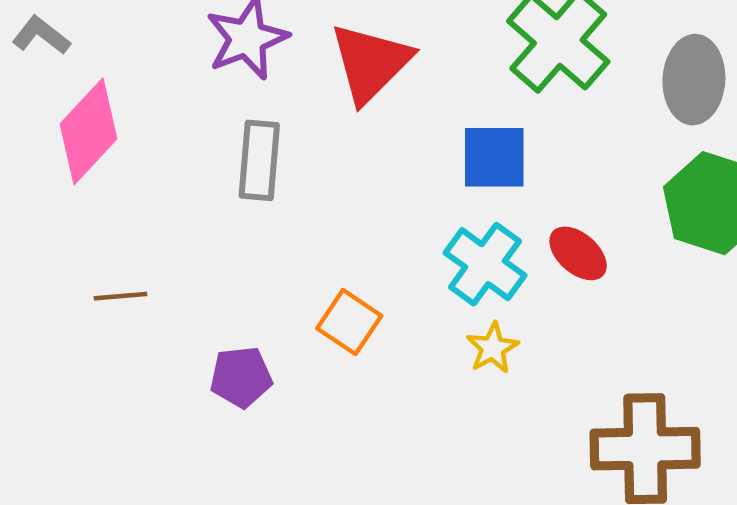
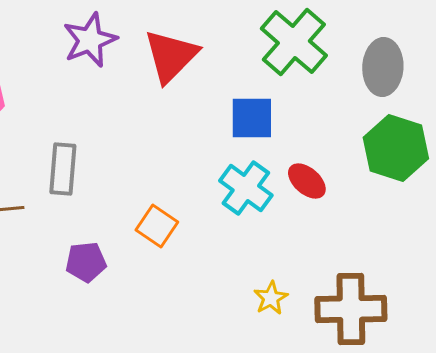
gray rectangle: (259, 160) -> (63, 169), moved
yellow star: (493, 348) -> (271, 298), moved

